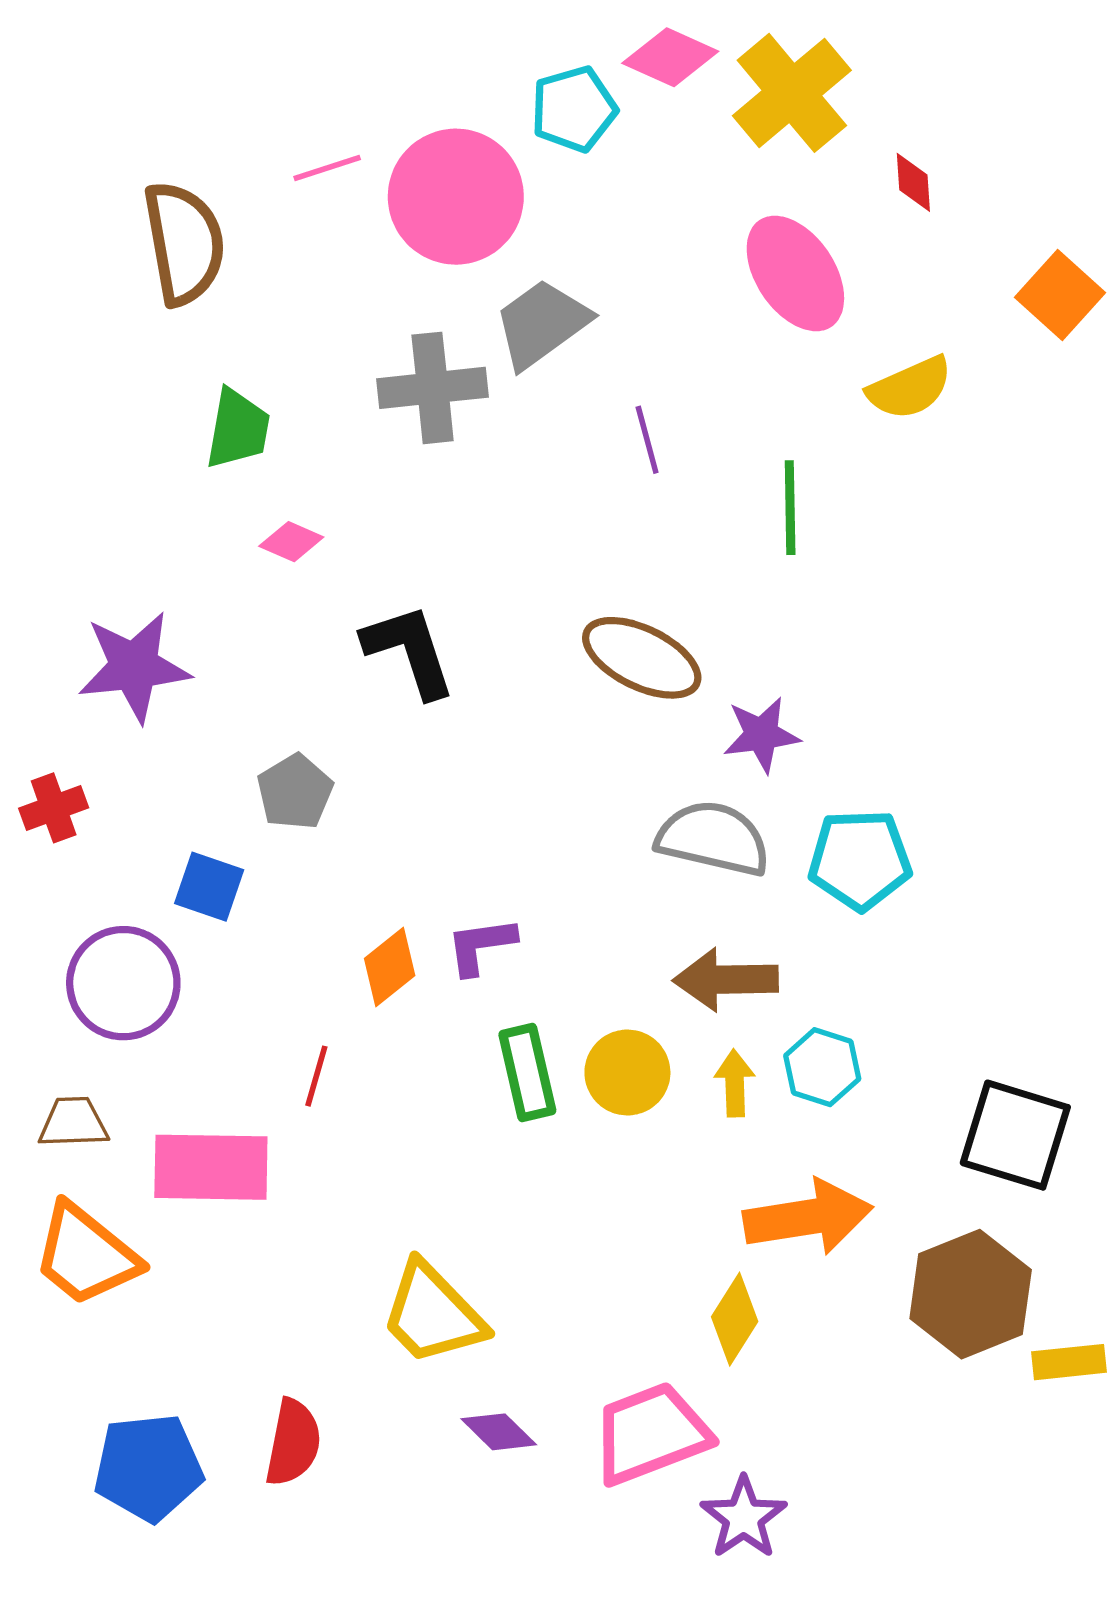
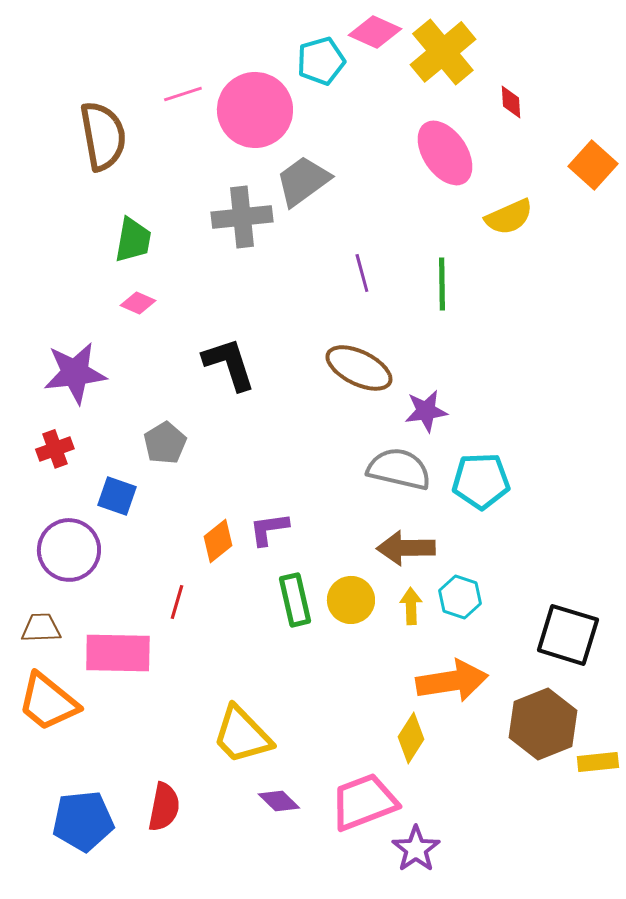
purple line: (647, 440) -> (362, 273), moved
pink diamond: (291, 542) -> (138, 303), moved
red cross: (54, 808) -> (55, 449), moved

